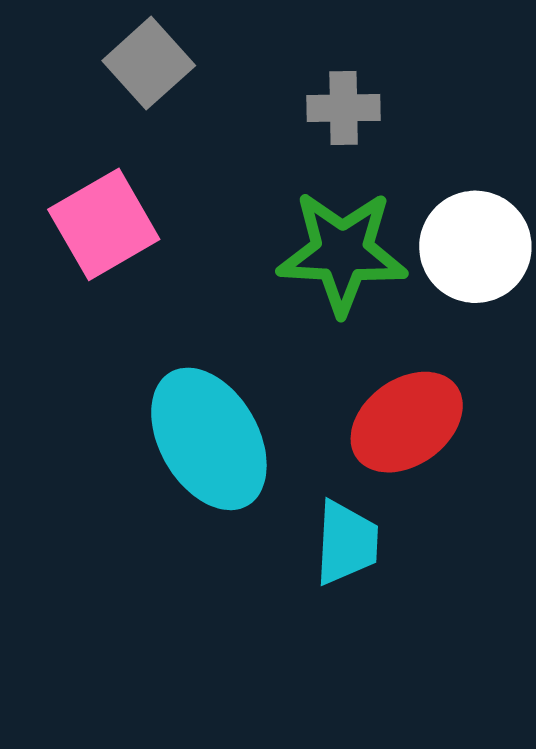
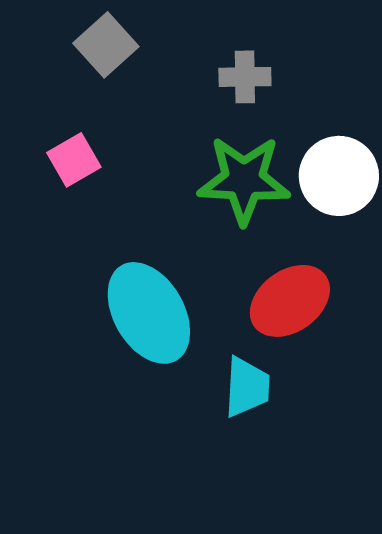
pink square: (104, 224) -> (74, 160), size x0.7

